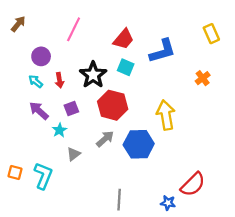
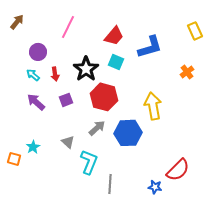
cyan star: (59, 130) -> (33, 147), moved
gray triangle: (74, 154) -> (68, 142), turned -40
cyan L-shape: (43, 176) -> (89, 162), moved

